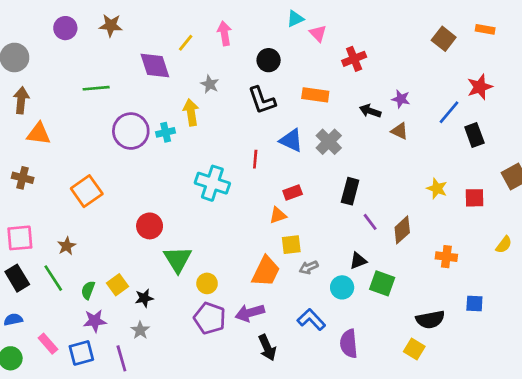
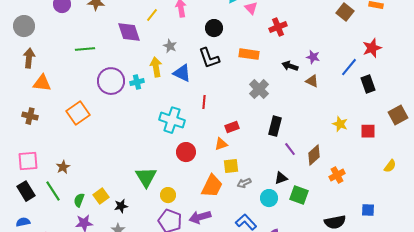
blue triangle: (291, 140) -> (182, 73), moved
orange square: (87, 191) -> (78, 113), moved
red circle: (150, 226) -> (186, 152), moved
orange cross: (446, 257) -> (337, 175), moved, turned -35

